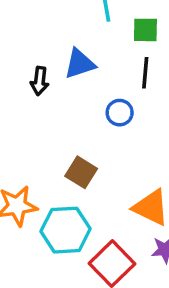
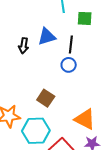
black line: (145, 73) -> (71, 44), moved

